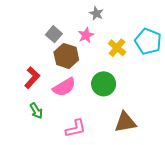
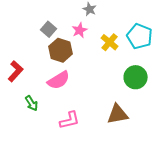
red L-shape: (32, 78) -> (16, 71), moved
green circle: (104, 84) -> (136, 77), moved

